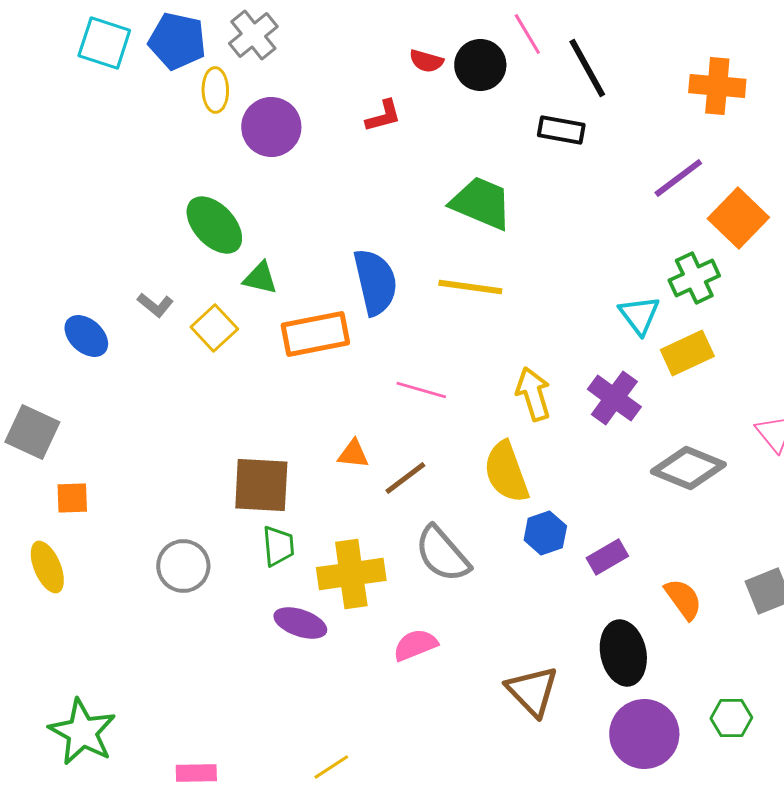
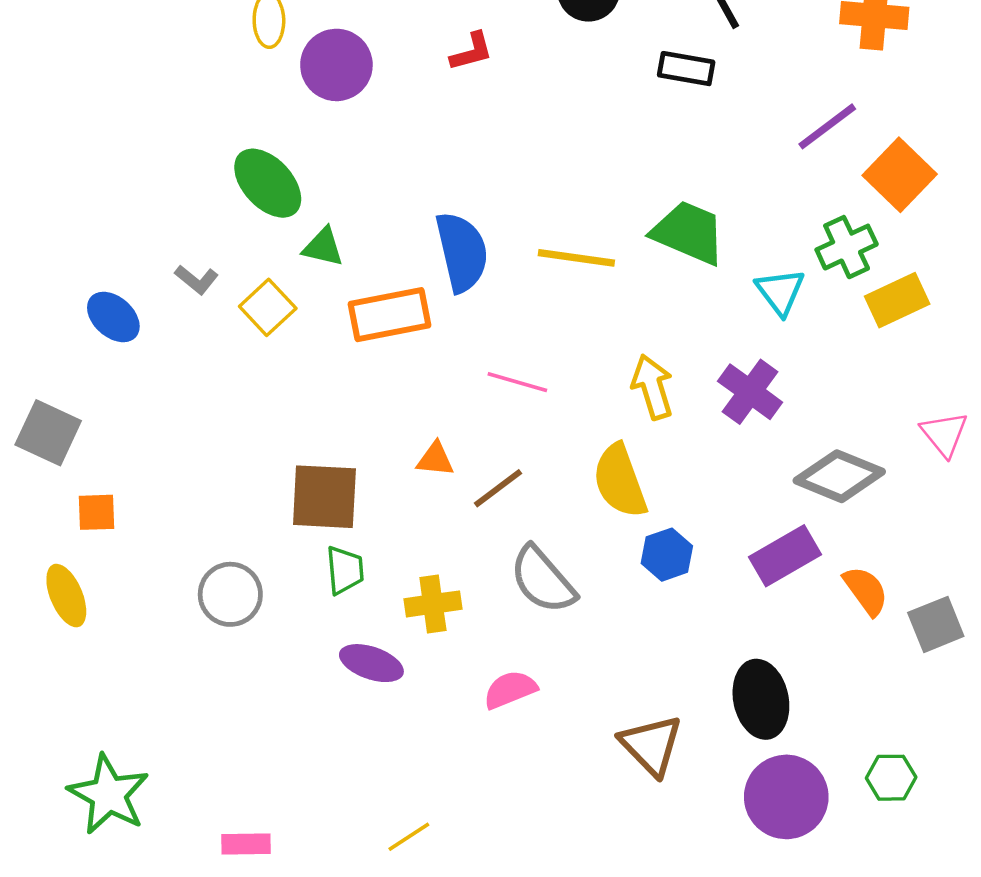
green trapezoid: (481, 203) -> (689, 233), moved
yellow rectangle: (687, 353) -> (897, 300), moved
purple rectangle: (607, 557) -> (785, 556), moved, size x1.4
yellow cross: (351, 574) -> (433, 604), size x0.7
orange semicircle: (683, 599) -> (866, 591), moved

